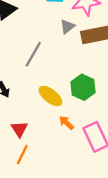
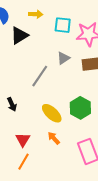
gray triangle: (67, 27) -> (63, 58), moved
orange arrow: (66, 123) -> (54, 138), moved

